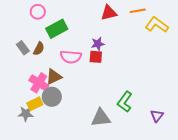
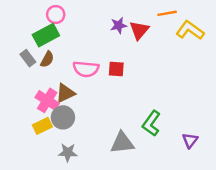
pink circle: (38, 12) -> (56, 15), moved
red triangle: (109, 13) -> (139, 30), moved, turned -36
green rectangle: (57, 29) -> (46, 35), moved
purple star: (98, 44) -> (119, 25), moved
gray star: (26, 114) -> (68, 152), moved

